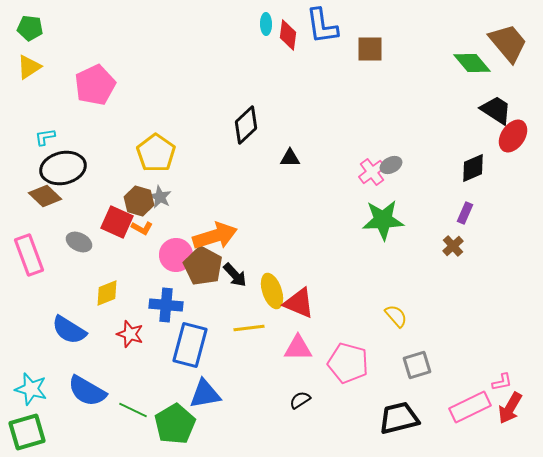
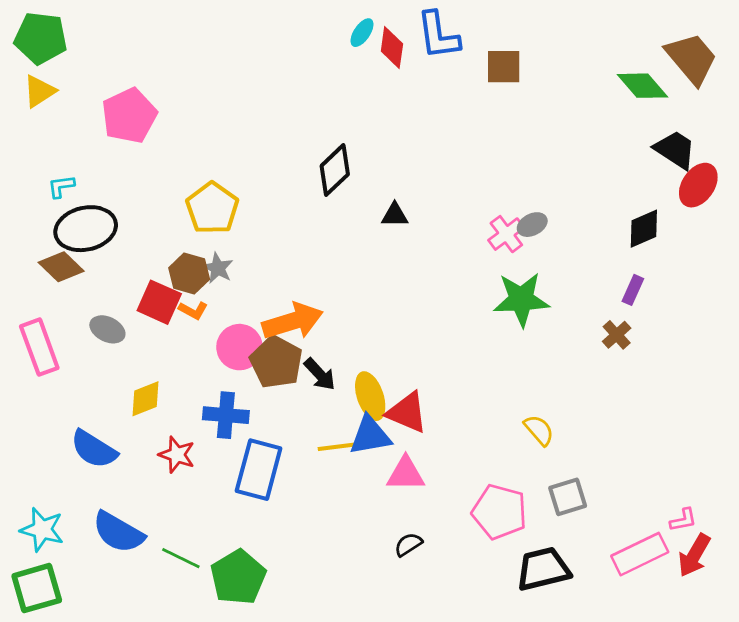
cyan ellipse: (266, 24) -> (362, 33), turned 35
green pentagon: (30, 28) -> (41, 38), size x1.5
pink pentagon: (348, 363) -> (500, 512), moved
blue triangle: (205, 394) -> (370, 436), moved

